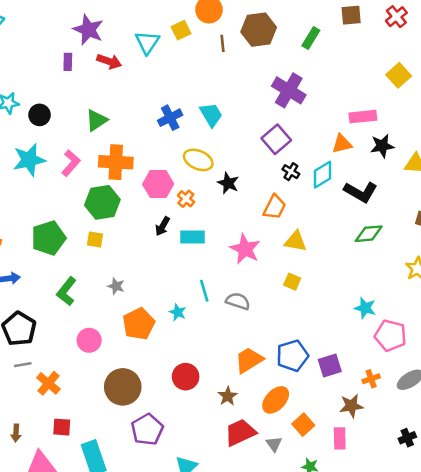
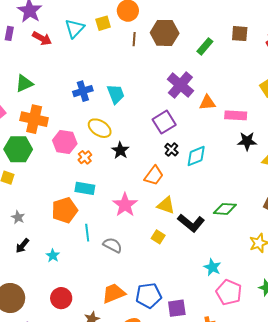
orange triangle: (342, 144) -> (207, 103), moved
black L-shape: (361, 192) -> (191, 223), moved
black arrow: (162, 226) -> (22, 246), moved
cyan star: (178, 312) -> (53, 256), moved
orange pentagon: (139, 324) -> (65, 210), moved

